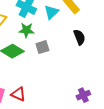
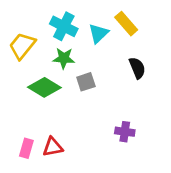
red triangle: (18, 94) -> (53, 147), turned -35
purple cross: (83, 95) -> (125, 132), moved, turned 32

